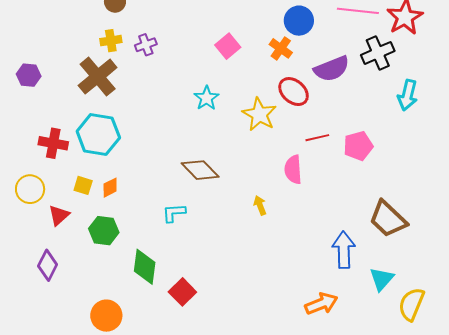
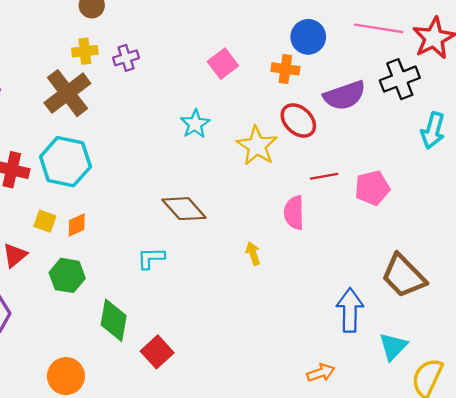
orange cross: (281, 48) -> (285, 69), turned -30
orange arrow: (321, 304) -> (321, 373), size x0.7

